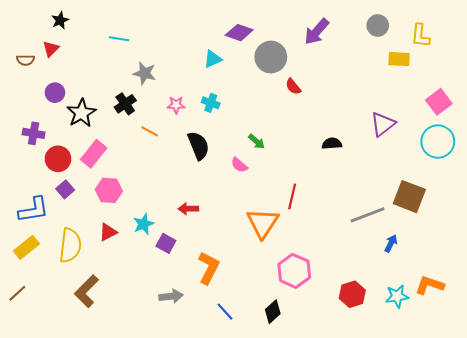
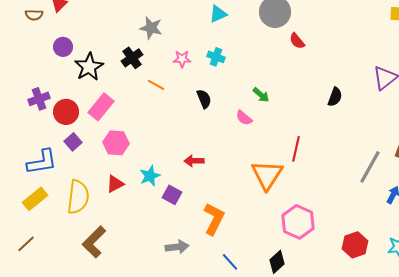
purple cross: (34, 133) -> (39, 99), moved, turned -30
black semicircle: (332, 144) -> (335, 97), turned 114
black semicircle: (199, 146) -> (204, 99), size x0.7
gray line: (368, 215) -> (370, 167), turned -40

